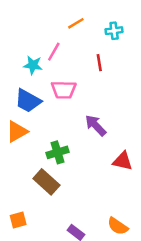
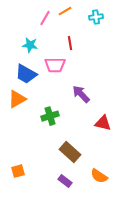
pink line: (54, 52) -> (45, 18), moved
red line: (99, 63) -> (70, 43), moved
brown rectangle: (46, 182) -> (70, 152), moved

